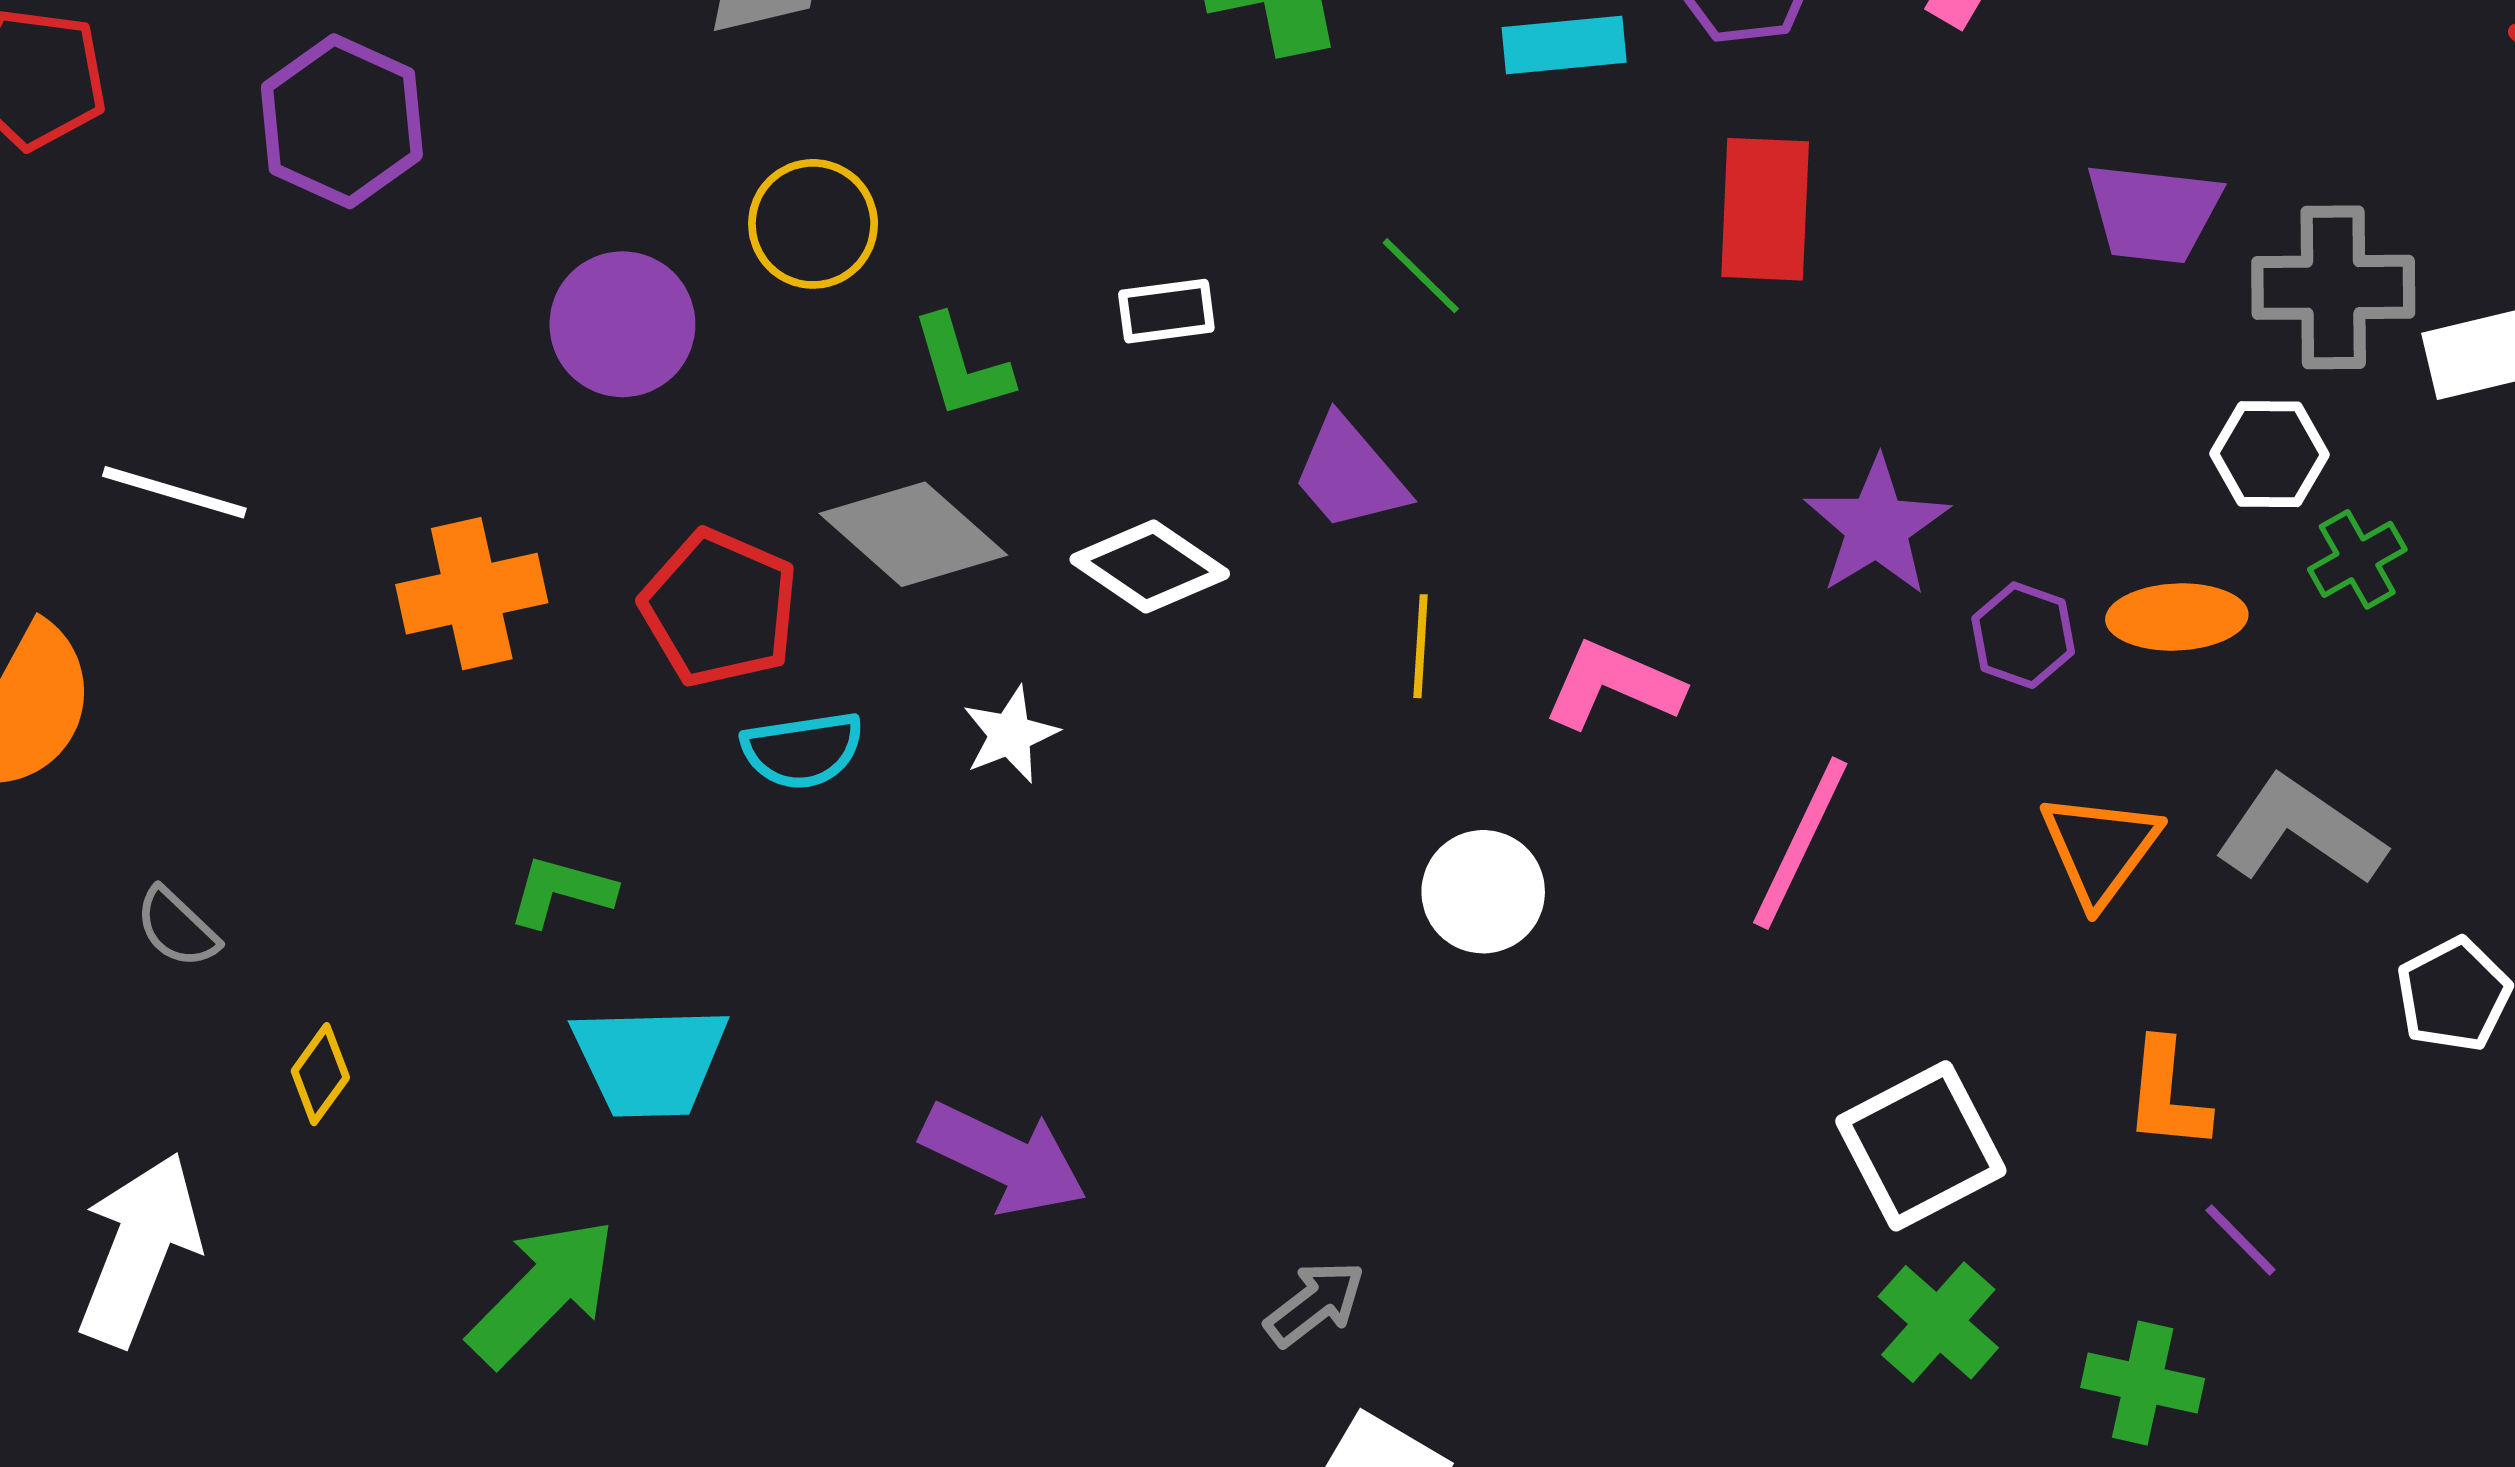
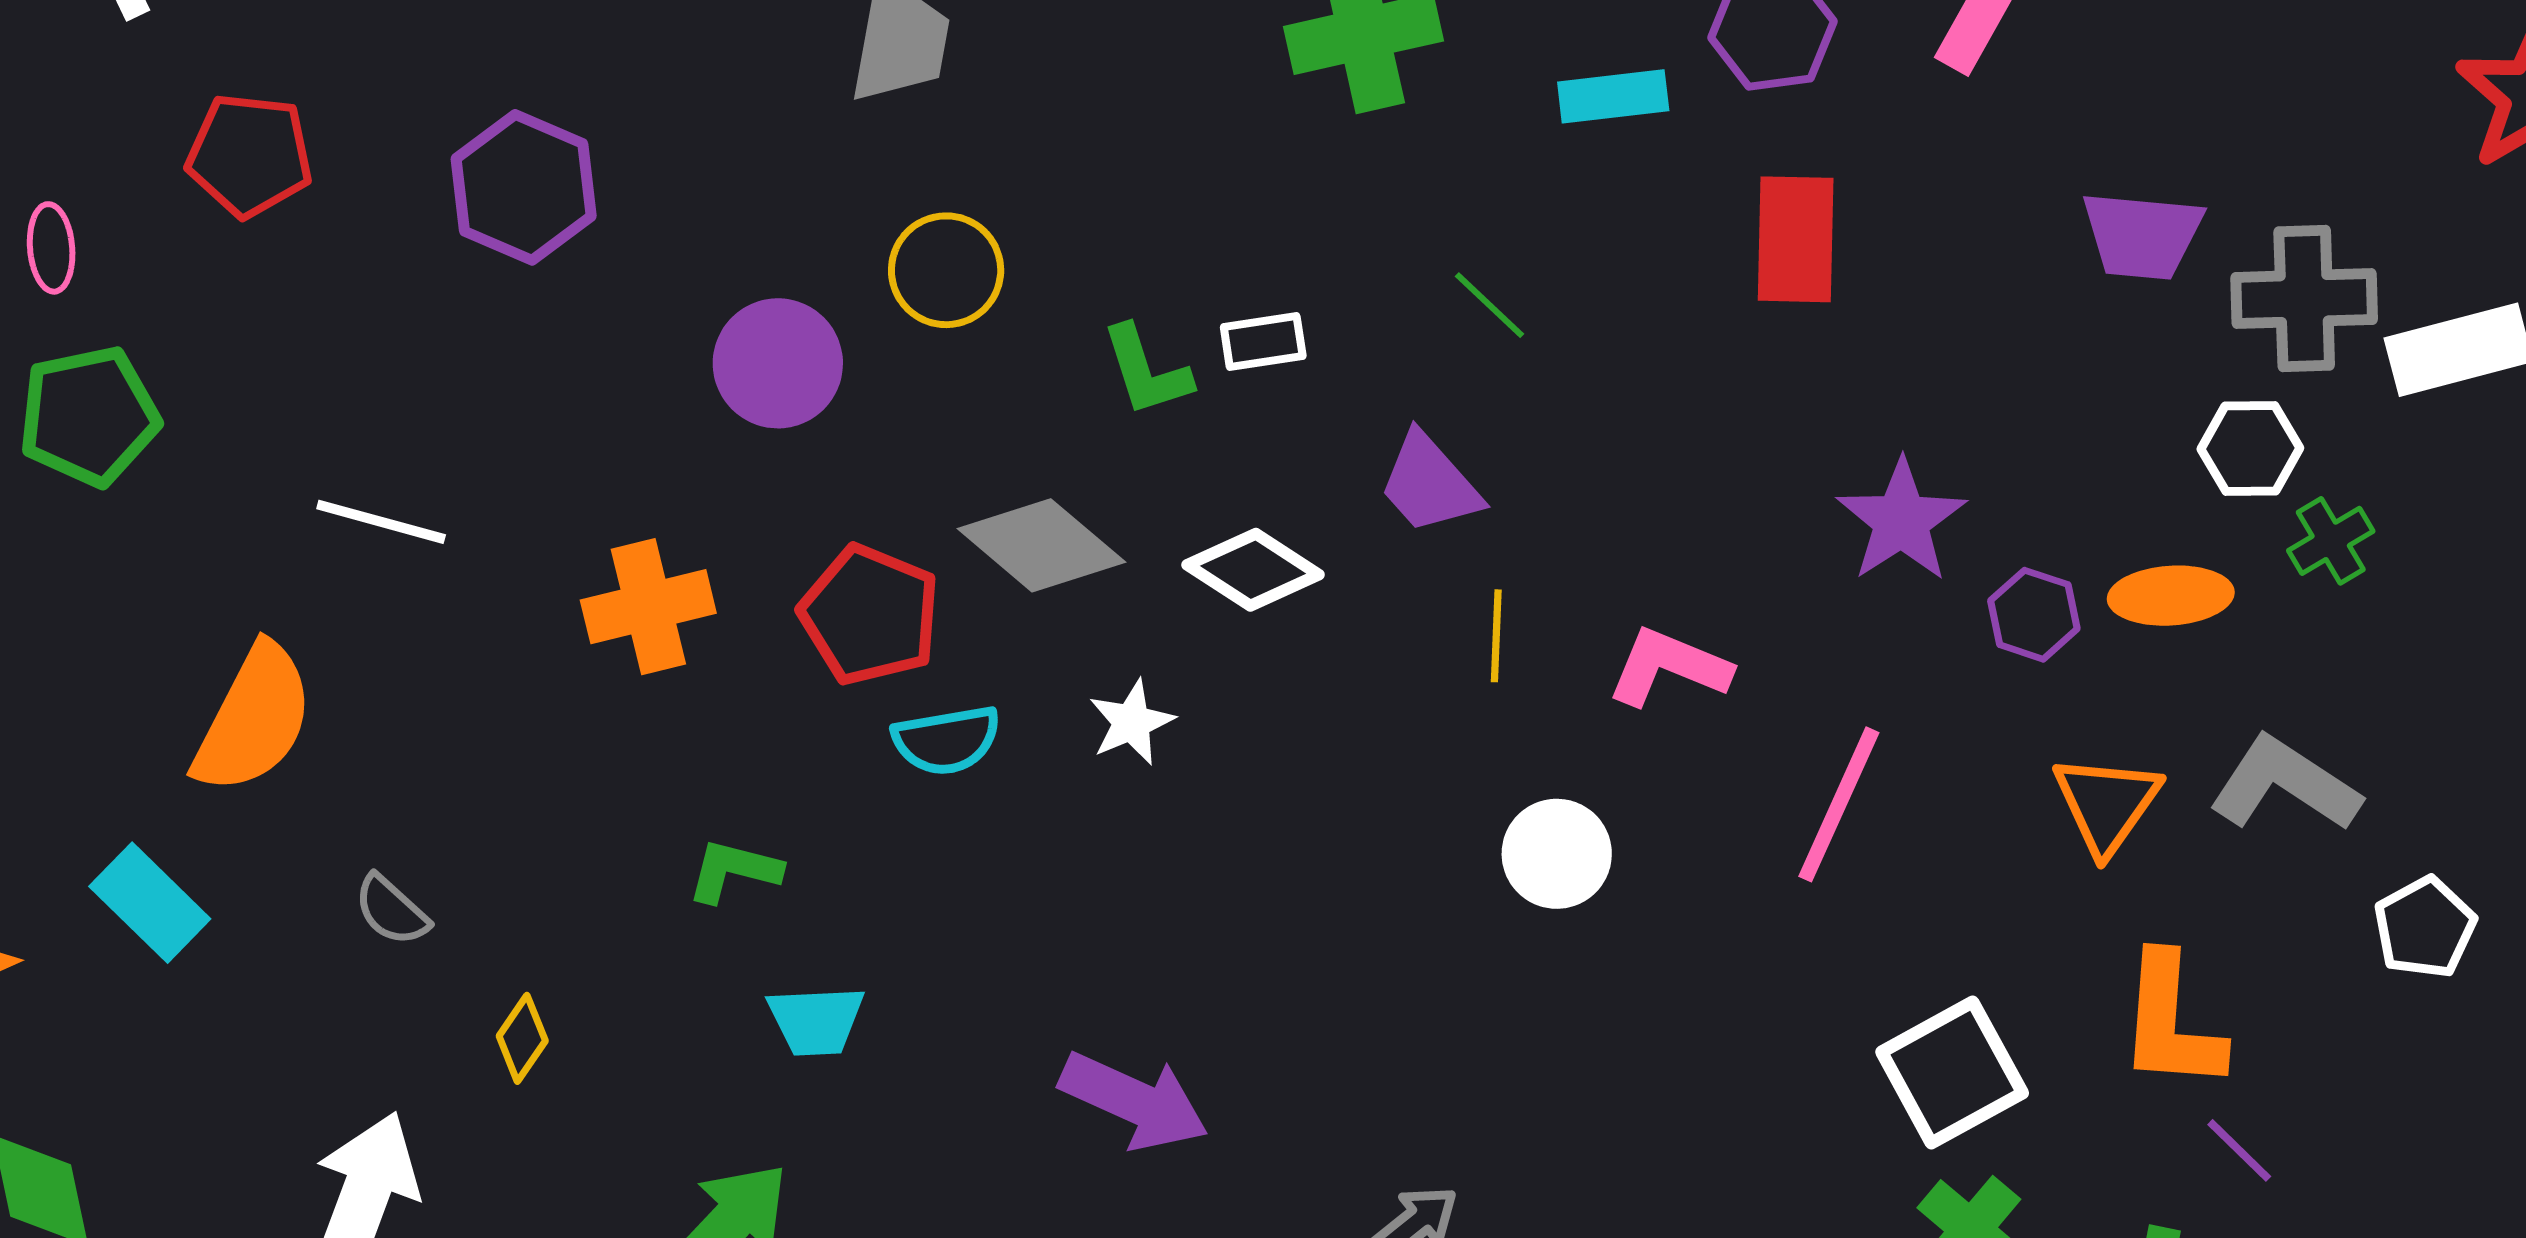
green L-shape: (961, 367) -> (1146, 371), moved
cyan trapezoid: (650, 1061) -> (816, 1021), size x0.7
orange L-shape: (2167, 1095) -> (2171, 1022), size x1.4

